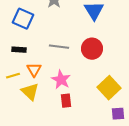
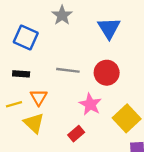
pink star: (61, 80) -> (90, 104), moved
red rectangle: (66, 101) -> (76, 134), turned 56

